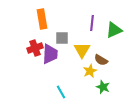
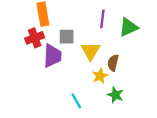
red cross: (35, 48) -> (35, 38), moved
brown semicircle: (101, 60) -> (113, 63), turned 72
cyan line: (61, 92) -> (76, 101), moved

